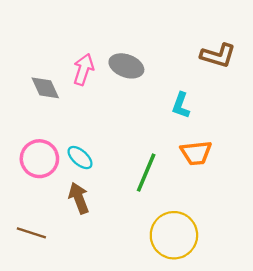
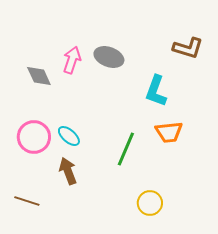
cyan L-shape: (181, 105) -> (156, 91), size x1.4
yellow circle: (174, 235) -> (150, 203), size x0.6

